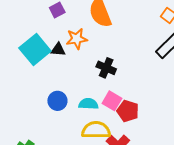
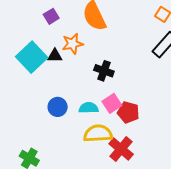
pink square: (112, 101) -> (112, 103), turned 30

